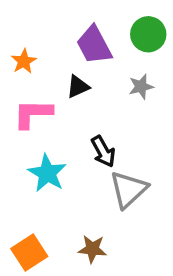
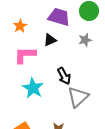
purple trapezoid: (94, 45) -> (59, 17), turned 135

